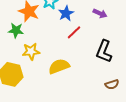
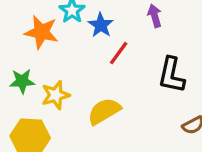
purple arrow: (100, 13) -> (155, 16), turned -120
green star: (16, 30) -> (22, 81), moved

